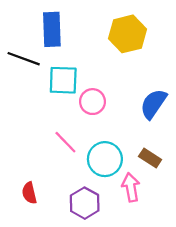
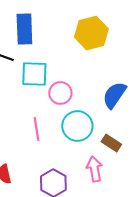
pink line: (65, 142) -> (36, 129), turned 35
cyan circle: (105, 159) -> (77, 126), moved

